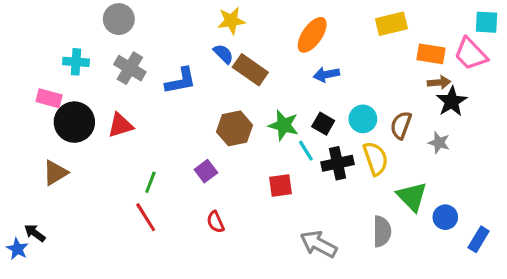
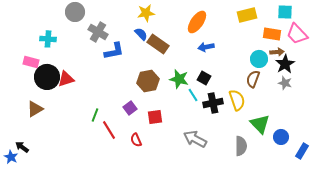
cyan square: (486, 22) -> (285, 12), moved
gray cross: (130, 68) -> (98, 32), moved
cyan circle: (363, 119) -> (259, 59), moved
red triangle: (120, 125) -> (66, 79), moved
gray star: (439, 143) -> (285, 83), moved
red square: (280, 185) -> (155, 117), moved
red line: (146, 217) -> (109, 130), moved
gray arrow: (318, 244) -> (195, 139), moved

